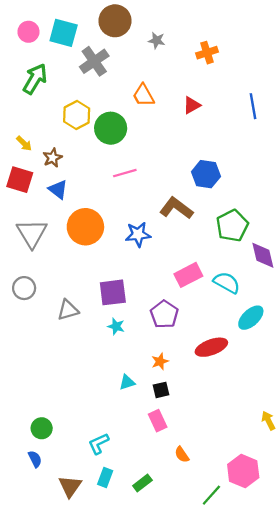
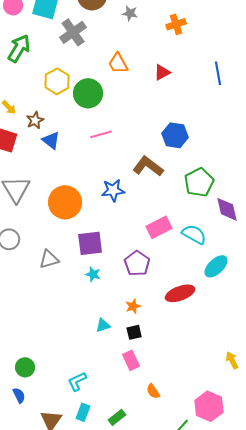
blue triangle: (58, 189) -> (51, 140), moved
orange circle: (85, 227) -> (65, 202), moved

